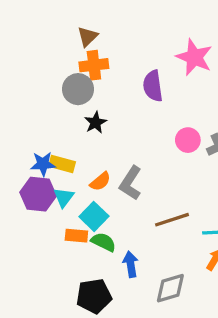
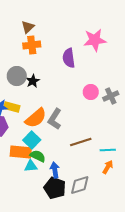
pink star: (194, 57) -> (95, 40), turned -30
gray circle: (78, 89) -> (17, 76), moved
orange semicircle: (100, 181) -> (36, 118), size x1.6
cyan triangle: (64, 197) -> (31, 166), moved, turned 48
orange rectangle: (76, 236) -> (21, 152), size x1.5
black pentagon: (94, 296) -> (55, 188), moved, turned 30

